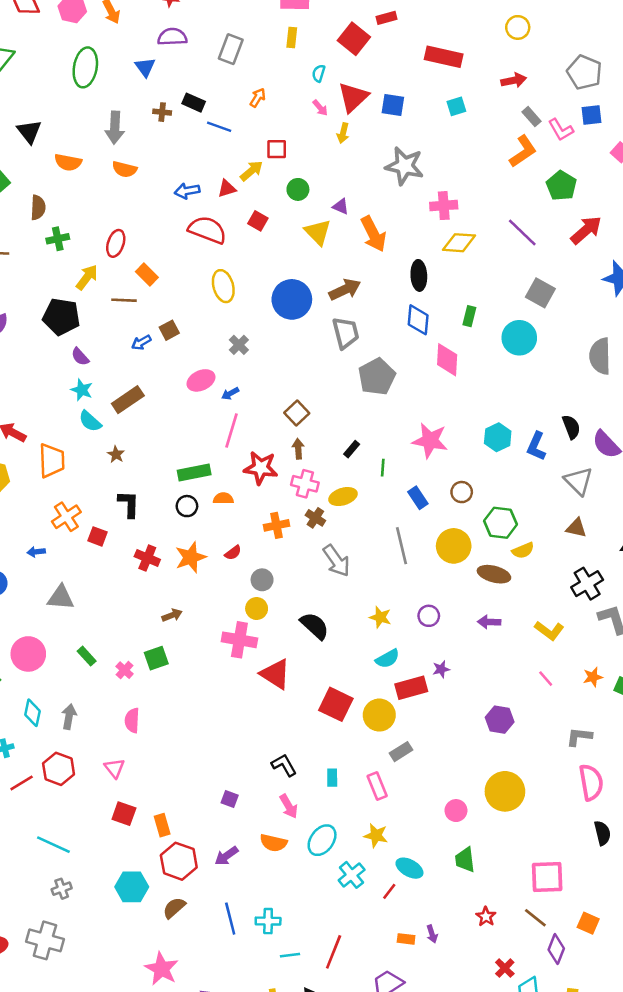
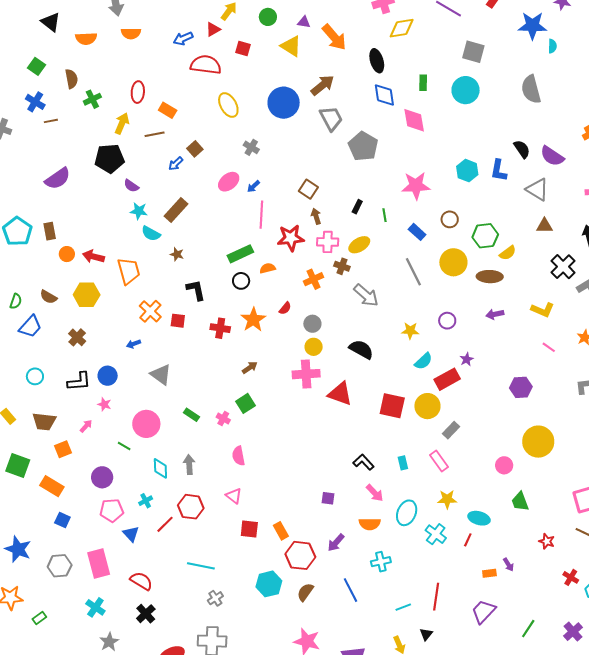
gray triangle: (61, 598) -> (161, 374), turned 45
cyan cross: (268, 921) -> (381, 562), moved

